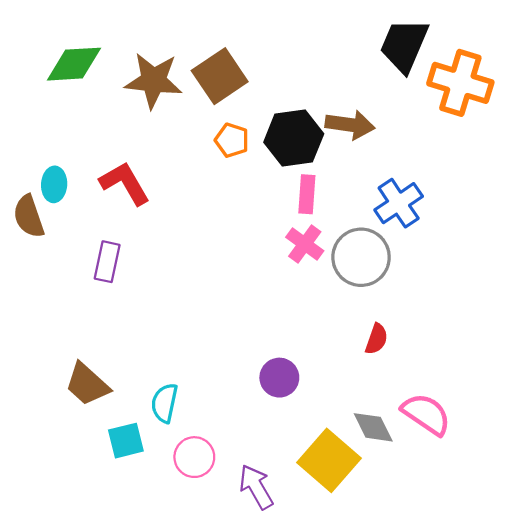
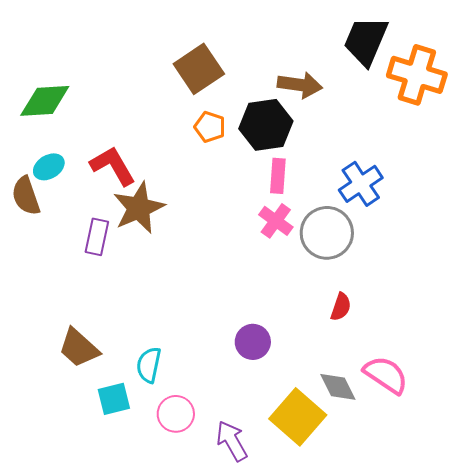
green diamond: (74, 64) -> (45, 101), moved
brown star: (153, 81) -> (139, 208), moved, turned -30
brown arrow: (350, 125) -> (300, 85), moved
cyan ellipse: (54, 184) -> (49, 167), turned 56

